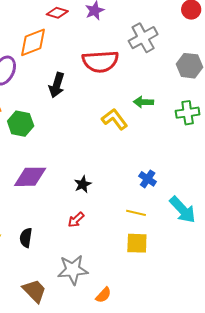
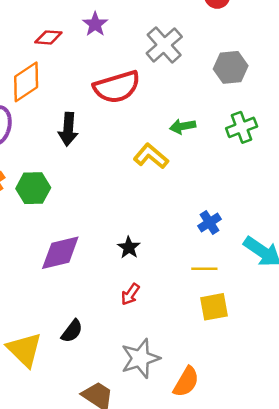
blue cross: (148, 179) -> (209, 222), turned 36
black semicircle: (26, 238) -> (72, 331), turned -138
orange semicircle: (103, 295) -> (186, 382), size x1.4

